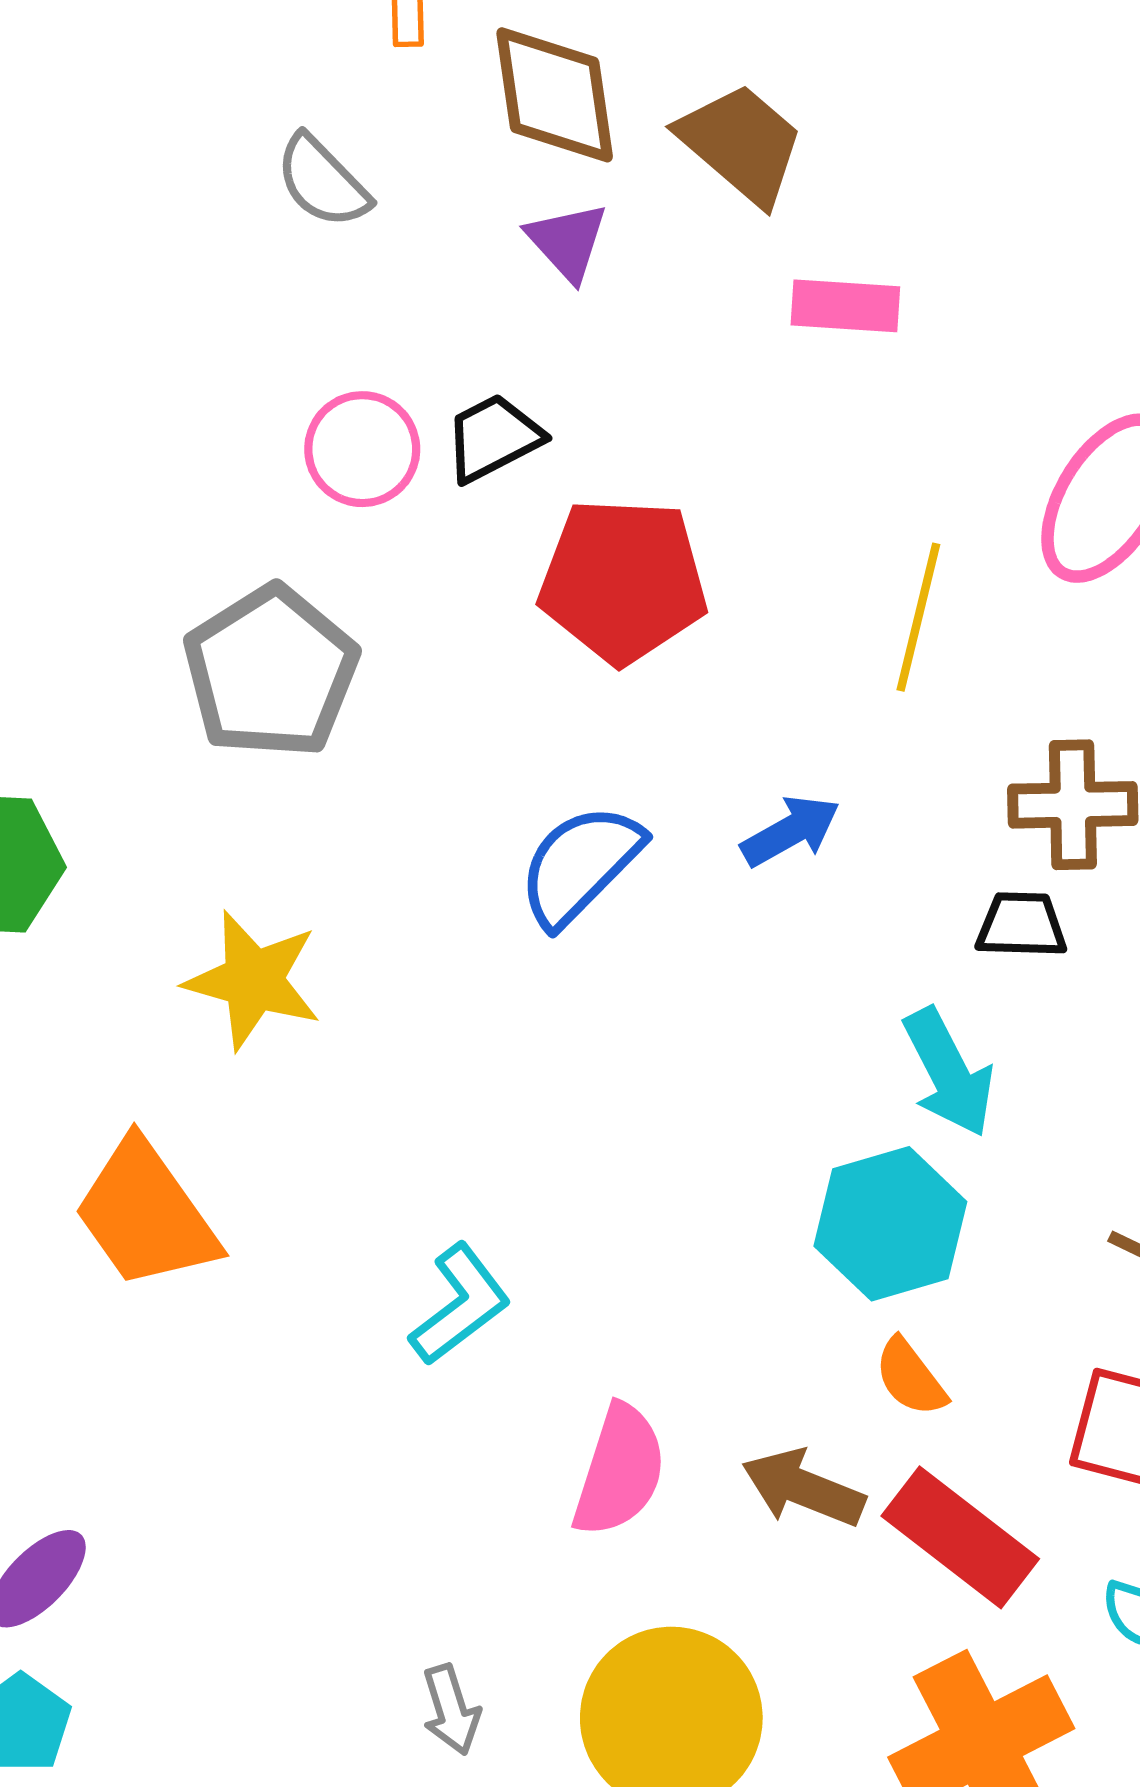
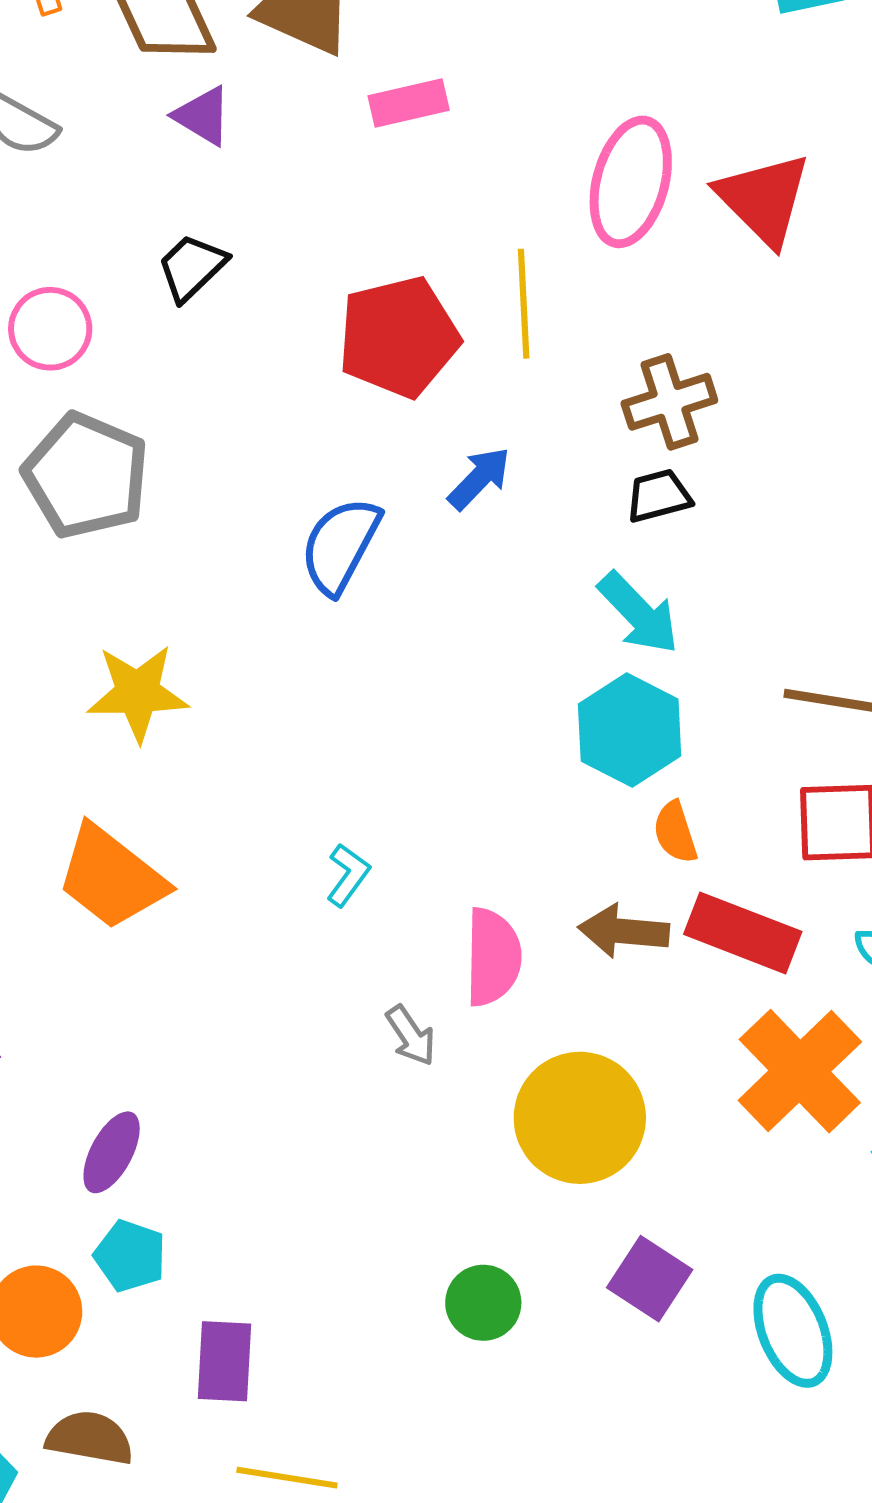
pink circle: (362, 449) -> (50, 329), moved
red pentagon: (623, 581) -> (399, 337), moved
cyan L-shape: (460, 1305) -> (348, 875), size x0.7
orange semicircle: (910, 1377) -> (675, 832), turned 36
gray arrow: (451, 1710) -> (411, 1036), moved

